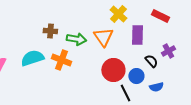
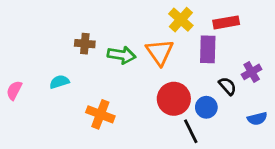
red rectangle: (160, 16) -> (226, 22), moved, turned -36
cyan semicircle: (32, 58) -> (59, 82), size x0.6
orange cross: (61, 60) -> (100, 114), moved
blue semicircle: (156, 87) -> (257, 119), moved

